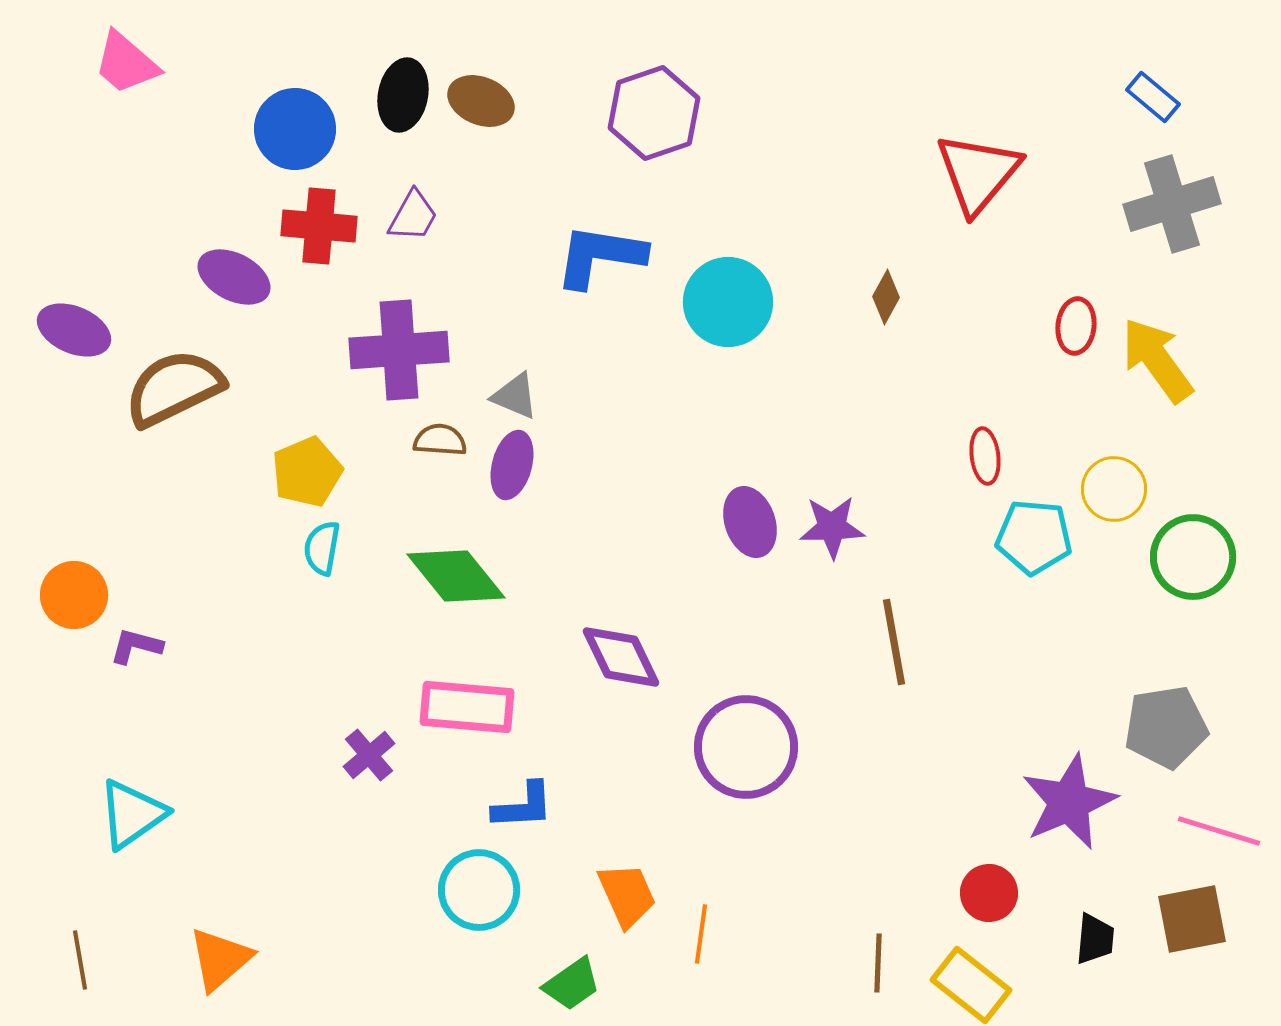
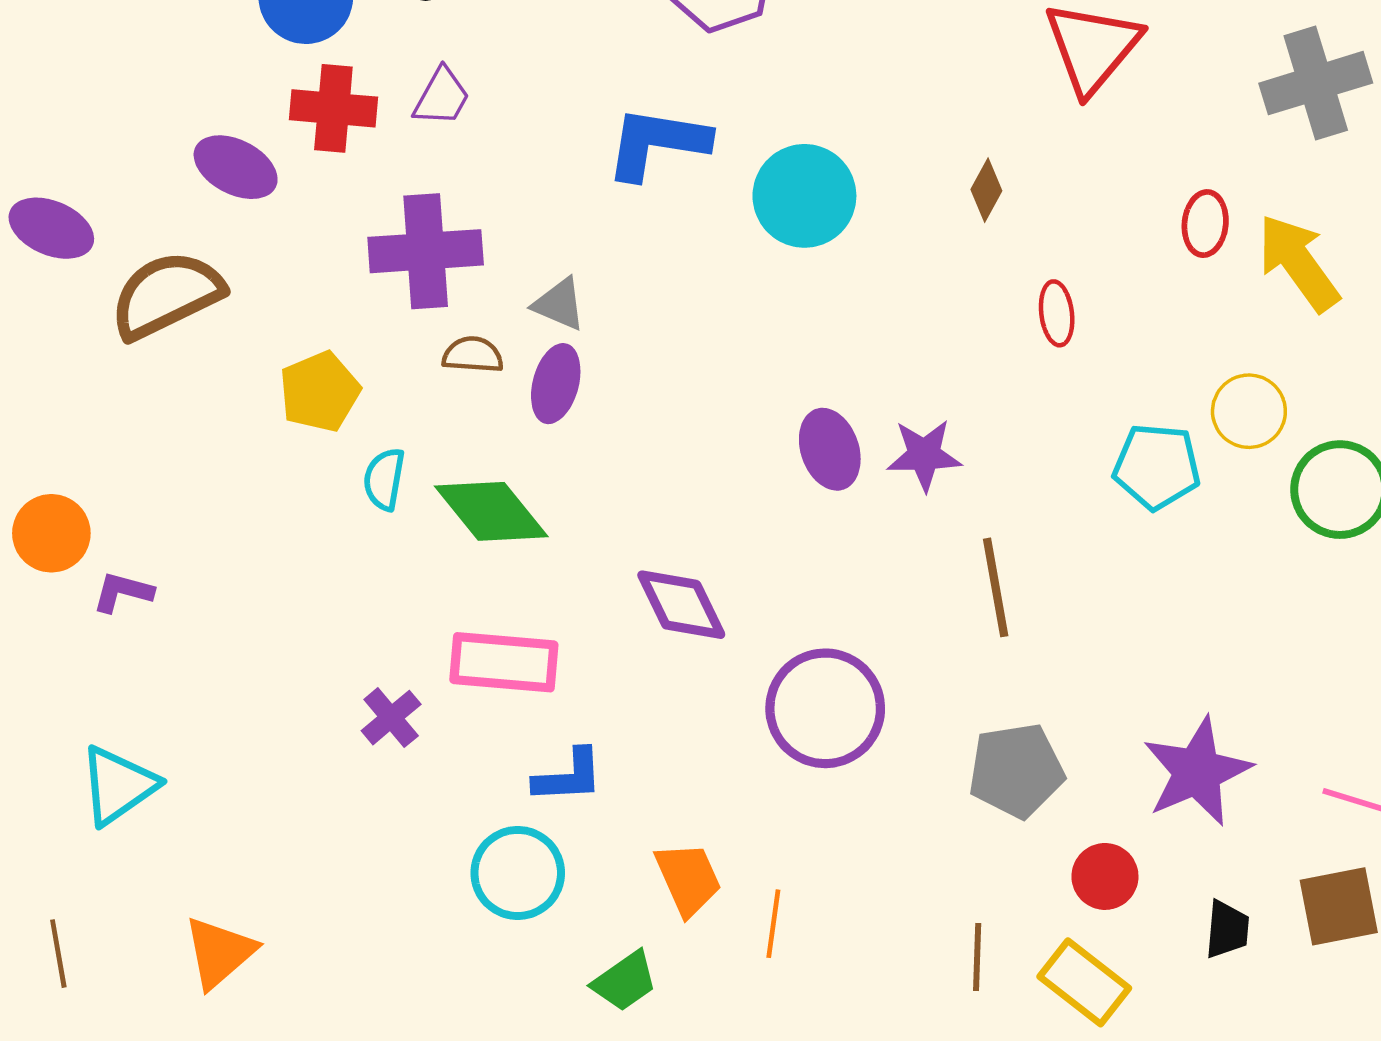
red ellipse: (985, 456) -> (1057, 313), moved
cyan semicircle: (322, 548) -> (384, 479), moved
gray pentagon: (1166, 727) -> (1016, 771), moved

